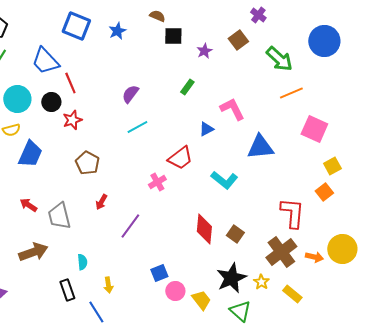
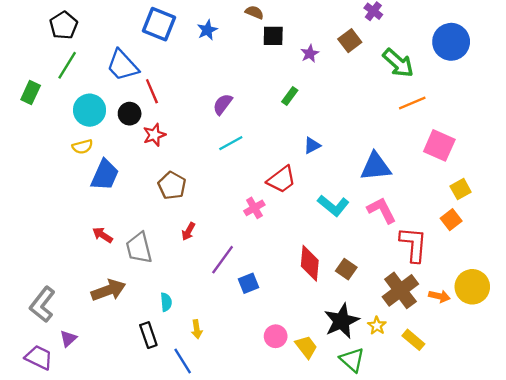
pink L-shape: (232, 109) -> (382, 210), moved
blue square: (159, 273) -> (249, 283), moved

